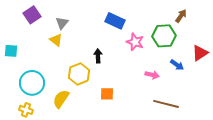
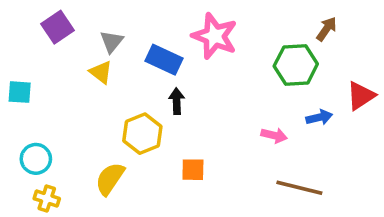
blue rectangle: (115, 21) -> (164, 60), moved
pink star: (135, 42) -> (215, 36), moved, size x1.4
blue arrow: (177, 65) -> (319, 117), turned -48
cyan circle: (32, 83) -> (36, 159), moved, size x0.7

